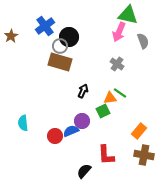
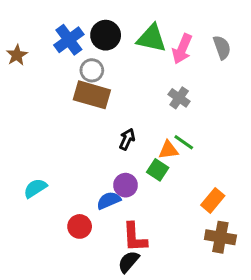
green triangle: (128, 15) -> (152, 38), moved
black circle: (69, 37) -> (106, 35), moved
gray semicircle: (143, 41) -> (222, 47), moved
green square: (103, 111) -> (158, 170), turned -32
cyan semicircle: (23, 123) -> (35, 188), turned 63
red circle: (55, 136) -> (80, 226), moved
red L-shape: (106, 155) -> (135, 237), moved

